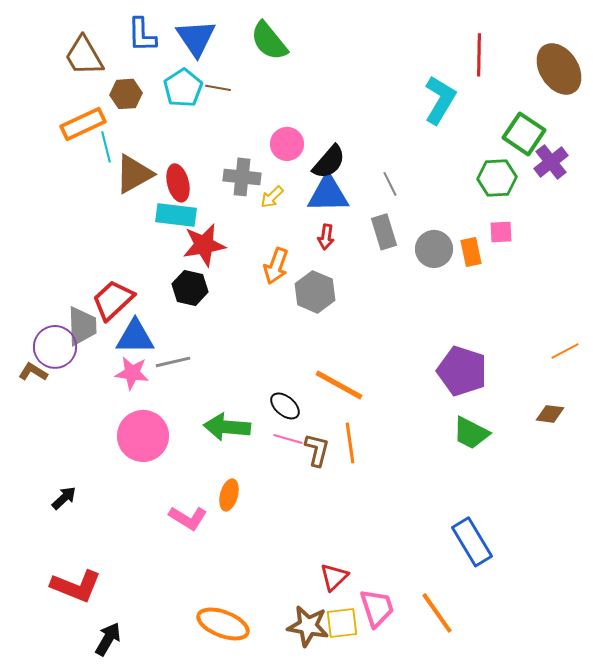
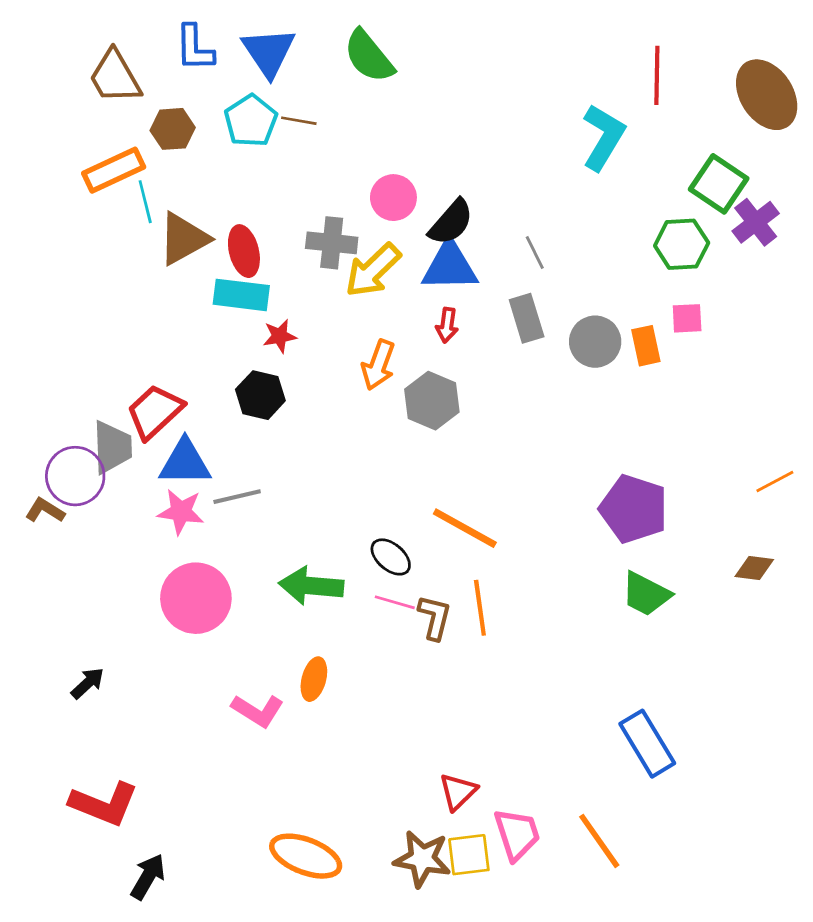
yellow arrow: (272, 197) -> (373, 270), size x1.8
red star: (204, 245) -> (280, 336), size x0.6

